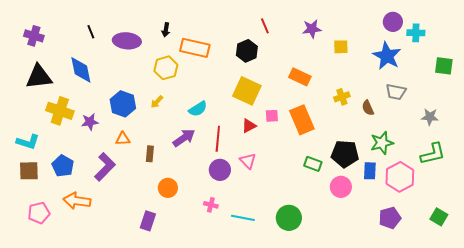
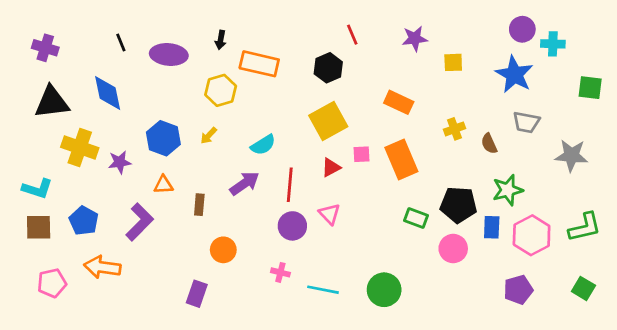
yellow square: (247, 91) -> (328, 121), turned 36
gray star: (430, 117) -> (571, 155), size x1.4
green L-shape: (433, 154) -> (585, 227), moved

